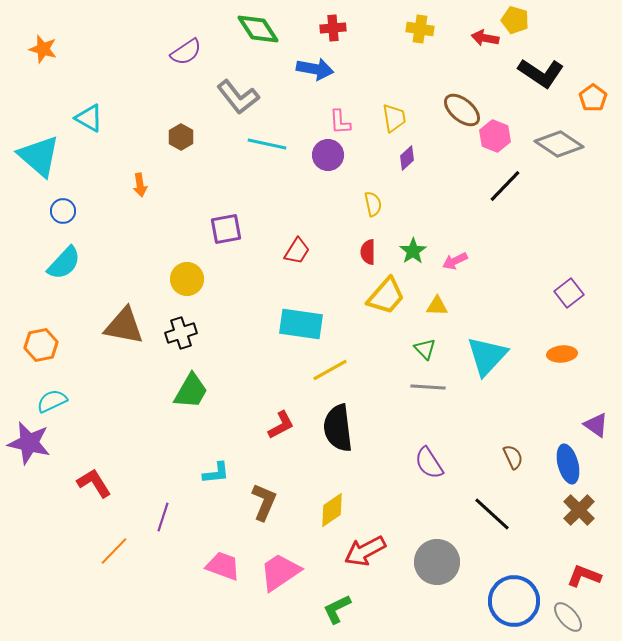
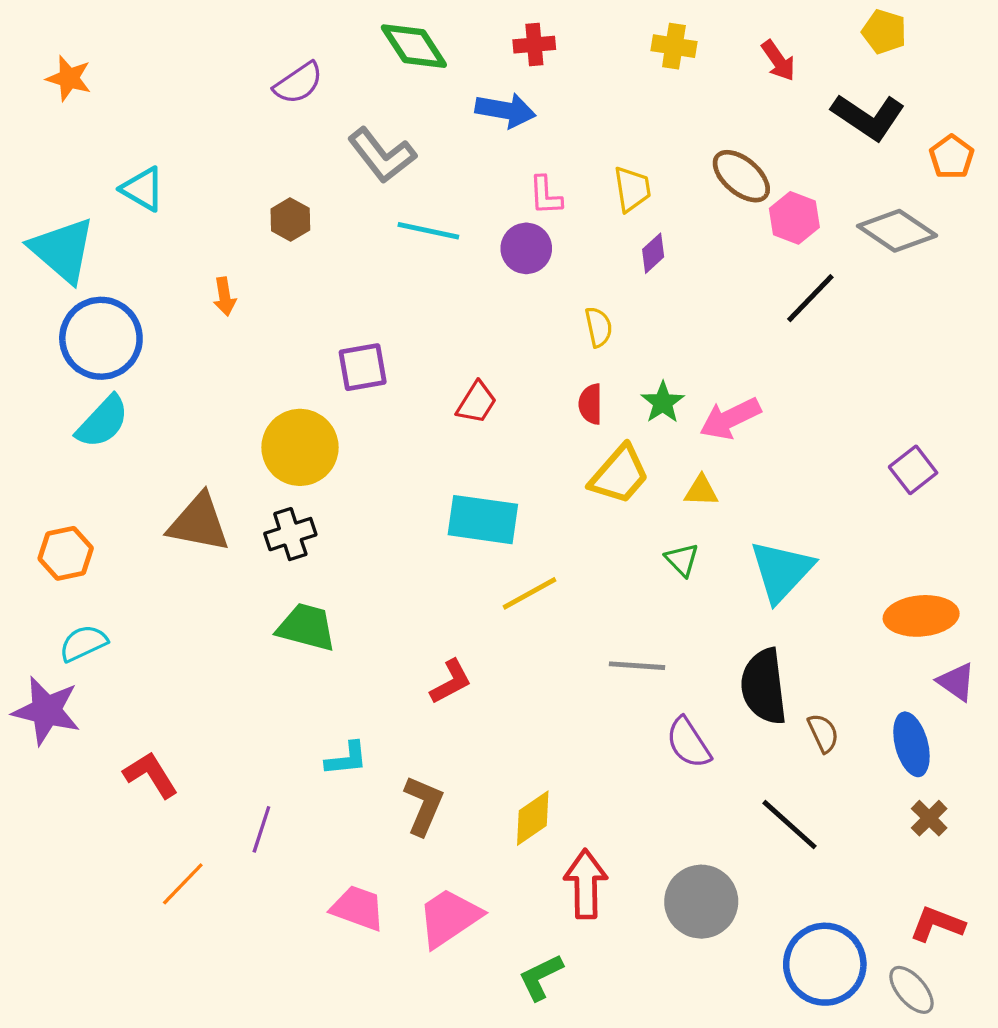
yellow pentagon: (515, 20) -> (884, 32), moved
red arrow: (485, 38) -> (778, 61), turned -136
blue circle: (63, 211) -> (101, 338), size x2.0
pink arrow: (455, 261) -> (730, 419), size x1.5
yellow circle: (187, 279) -> (300, 447), size x1.4
orange ellipse: (562, 354) -> (921, 616), moved, size x1.5
gray line: (428, 387) -> (637, 666), moved
green trapezoid: (191, 391) -> (306, 627), turned -105
black semicircle: (338, 428) -> (764, 687), moved
brown cross: (579, 510) -> (929, 818), size x0.7
red arrow: (365, 551) -> (586, 884), turned 117

